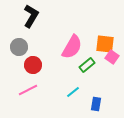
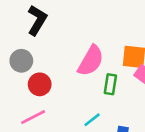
green rectangle: (87, 65) -> (110, 84), turned -42

